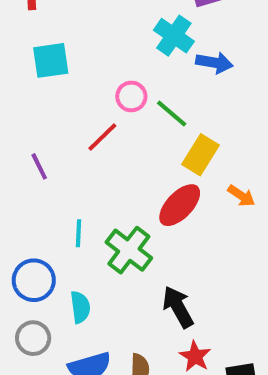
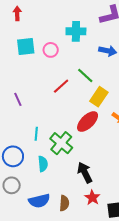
cyan cross: (174, 36) -> (76, 31), moved, turned -36
pink circle: (131, 96) -> (51, 50), moved
red line: (102, 137) -> (61, 86), moved
cyan semicircle: (80, 307) -> (43, 164), moved

